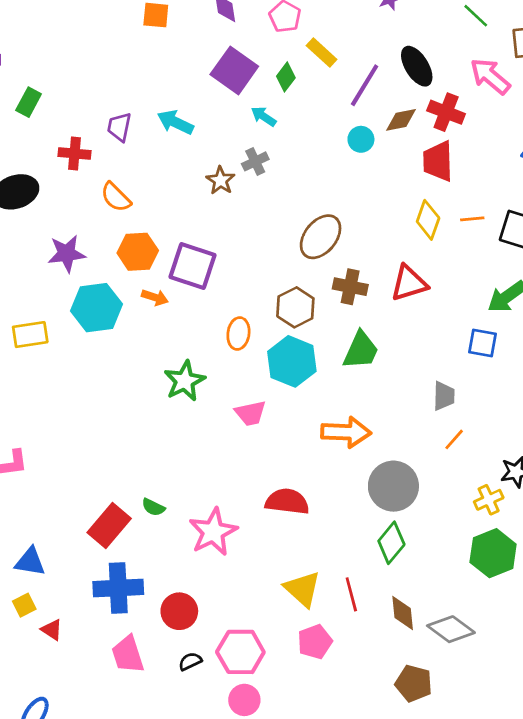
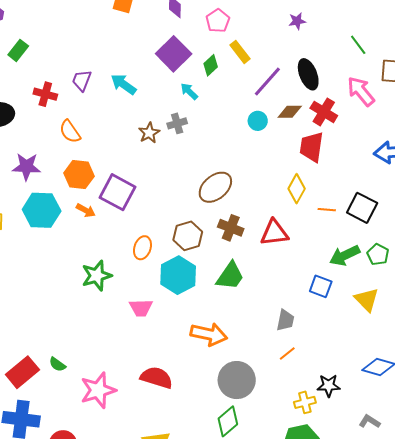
orange line: (472, 219) -> (327, 210), moved

